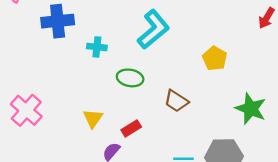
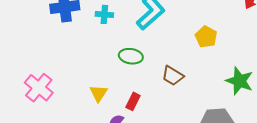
cyan cross: (97, 47) -> (104, 14), moved
red rectangle: (131, 128) -> (133, 101), turned -30

